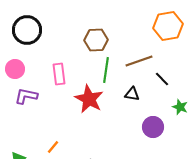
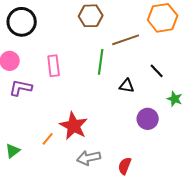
brown hexagon: (96, 40) -> (91, 16), moved
brown line: (139, 61) -> (126, 40), moved
red star: (89, 99) -> (74, 126), moved

